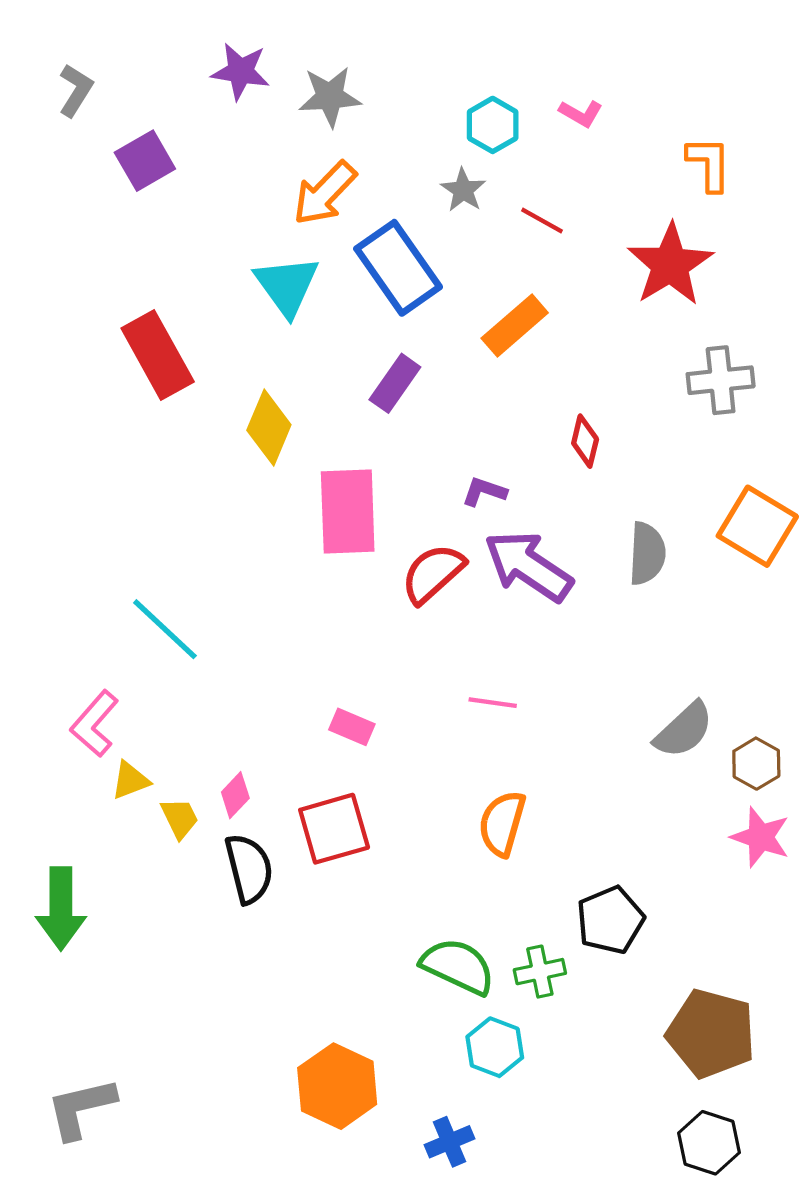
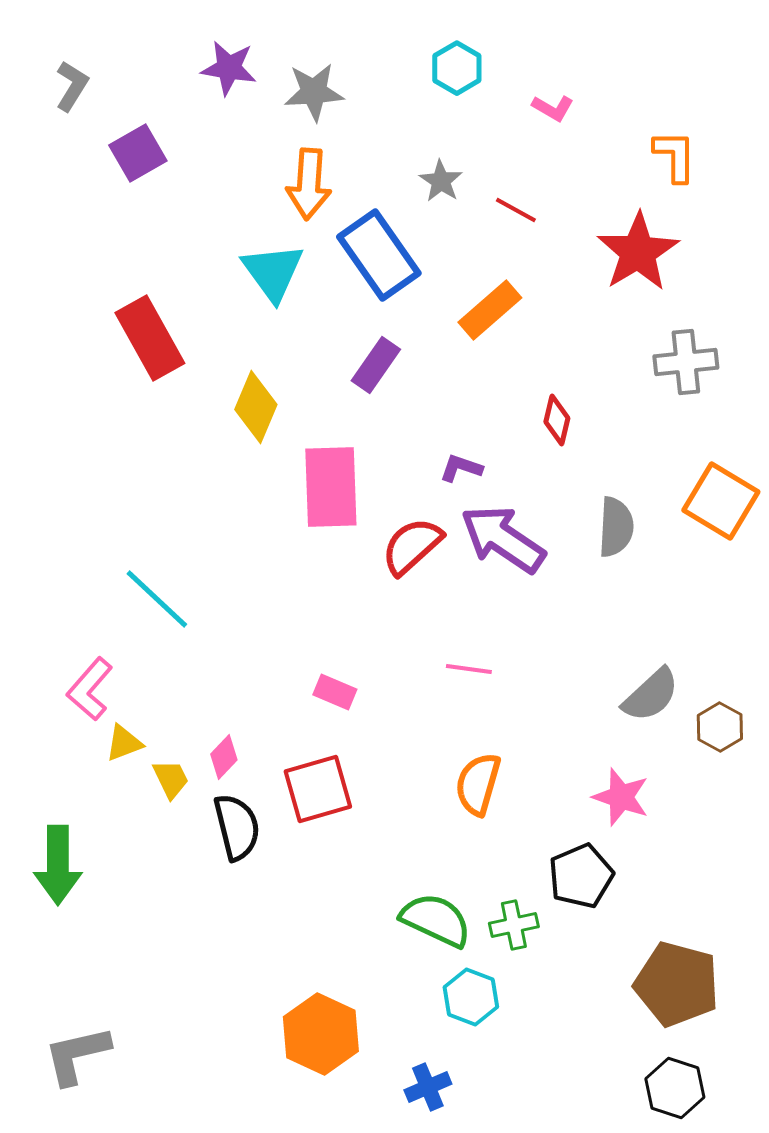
cyan hexagon: (493, 125) -> (457, 68), moved
orange arrow: (325, 193) -> (309, 184), turned -40
pink star: (760, 837) -> (621, 797), moved

